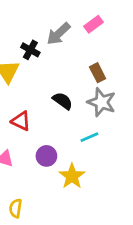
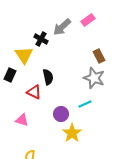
brown rectangle: (98, 73) -> (99, 56), moved
black semicircle: (63, 101) -> (48, 77), moved, turned 42
purple circle: (46, 156) -> (61, 114), moved

